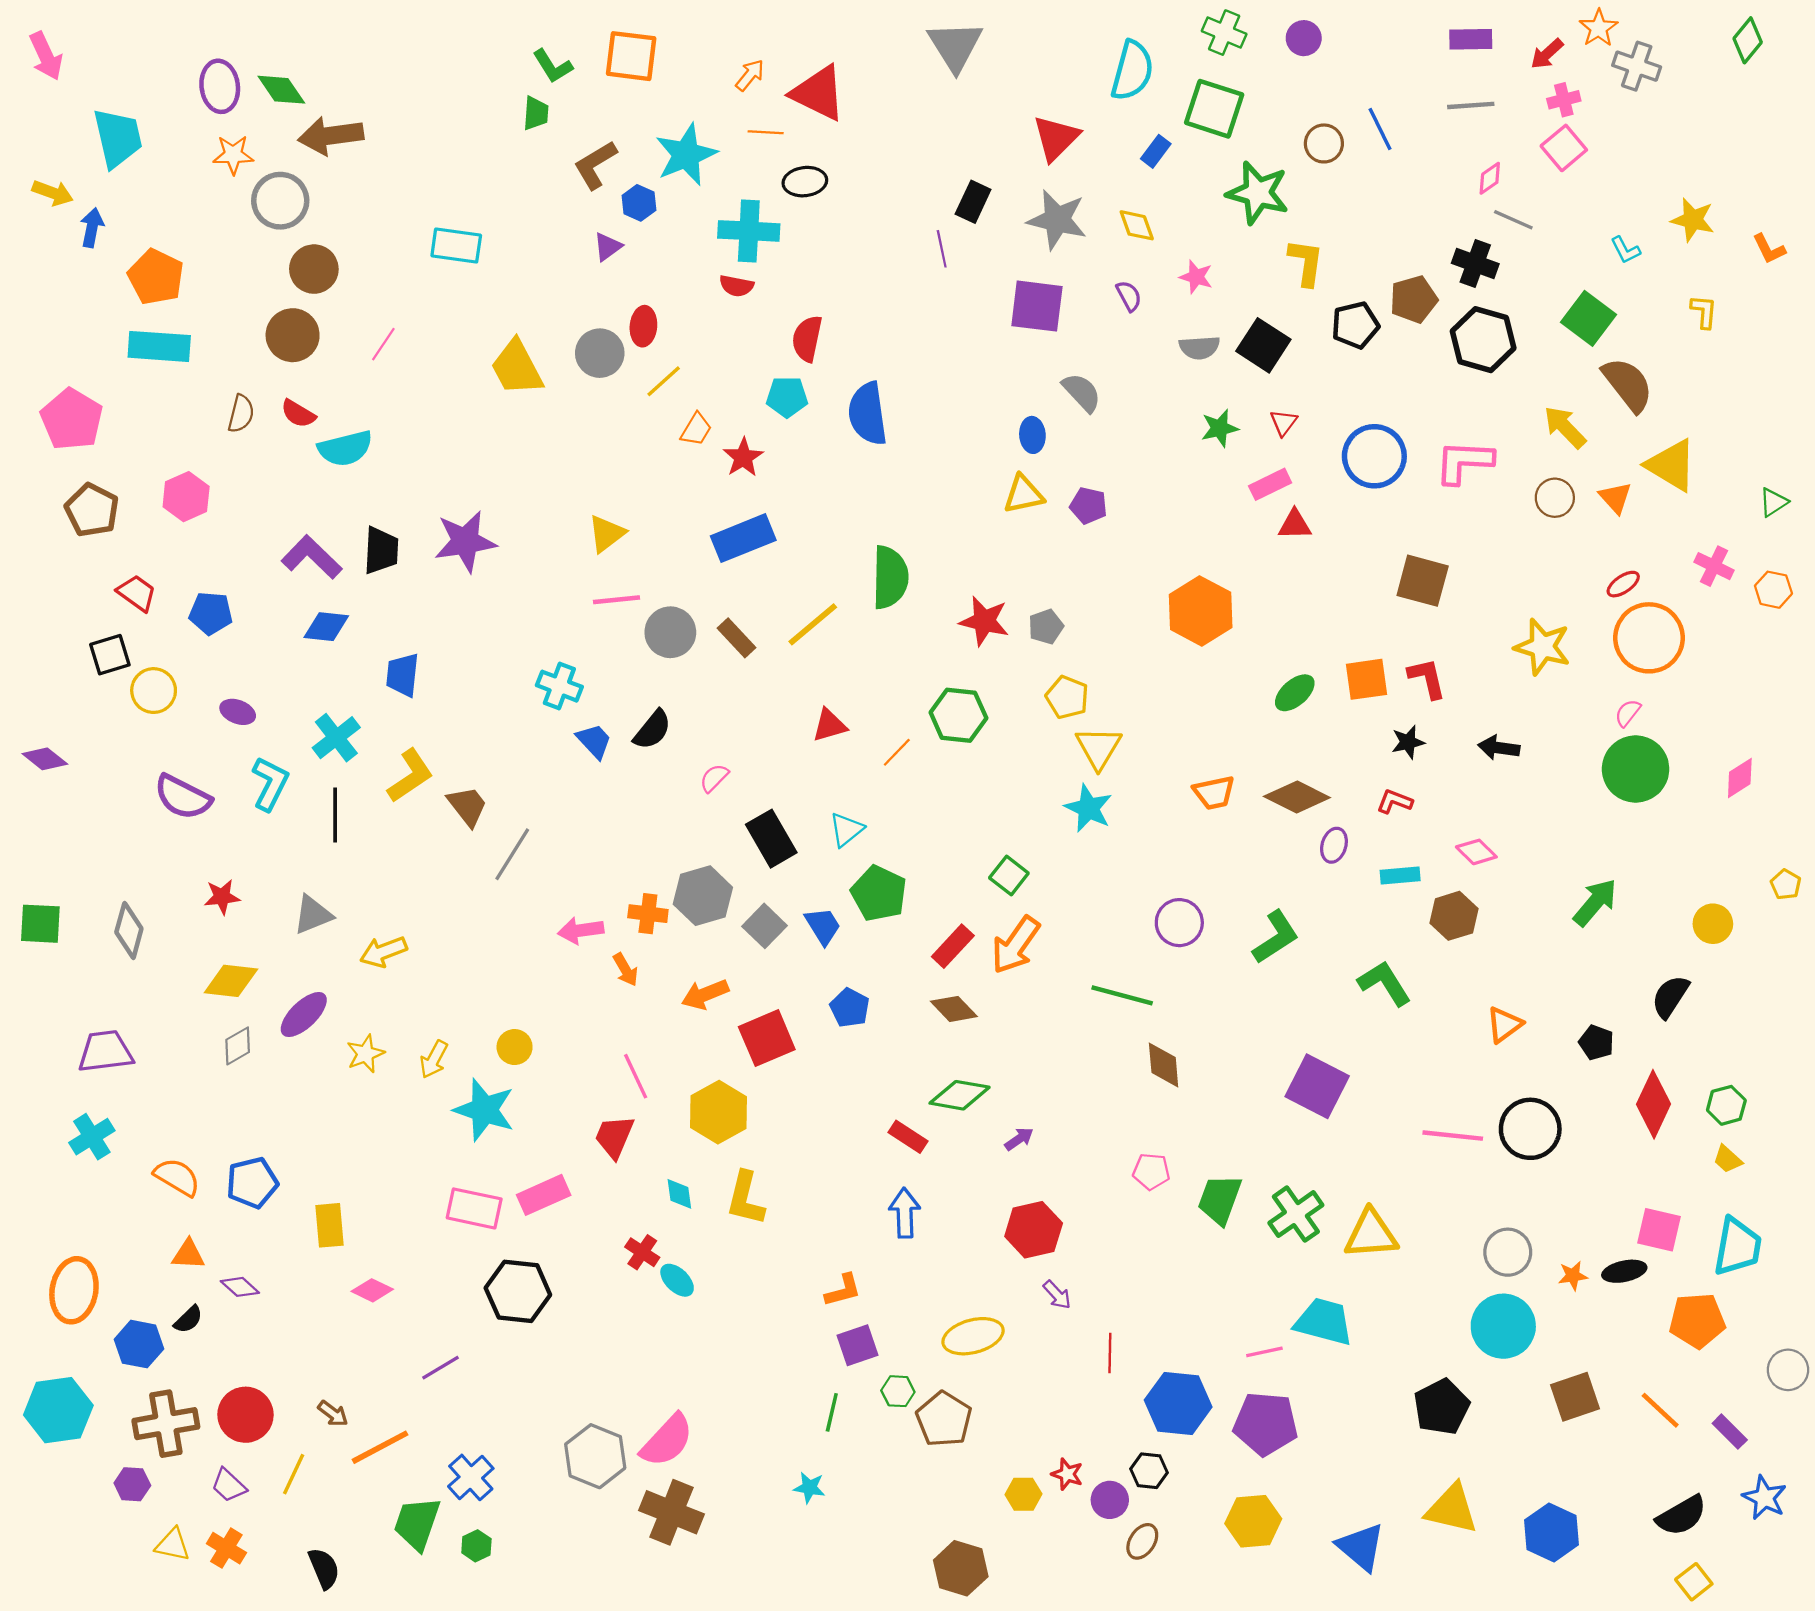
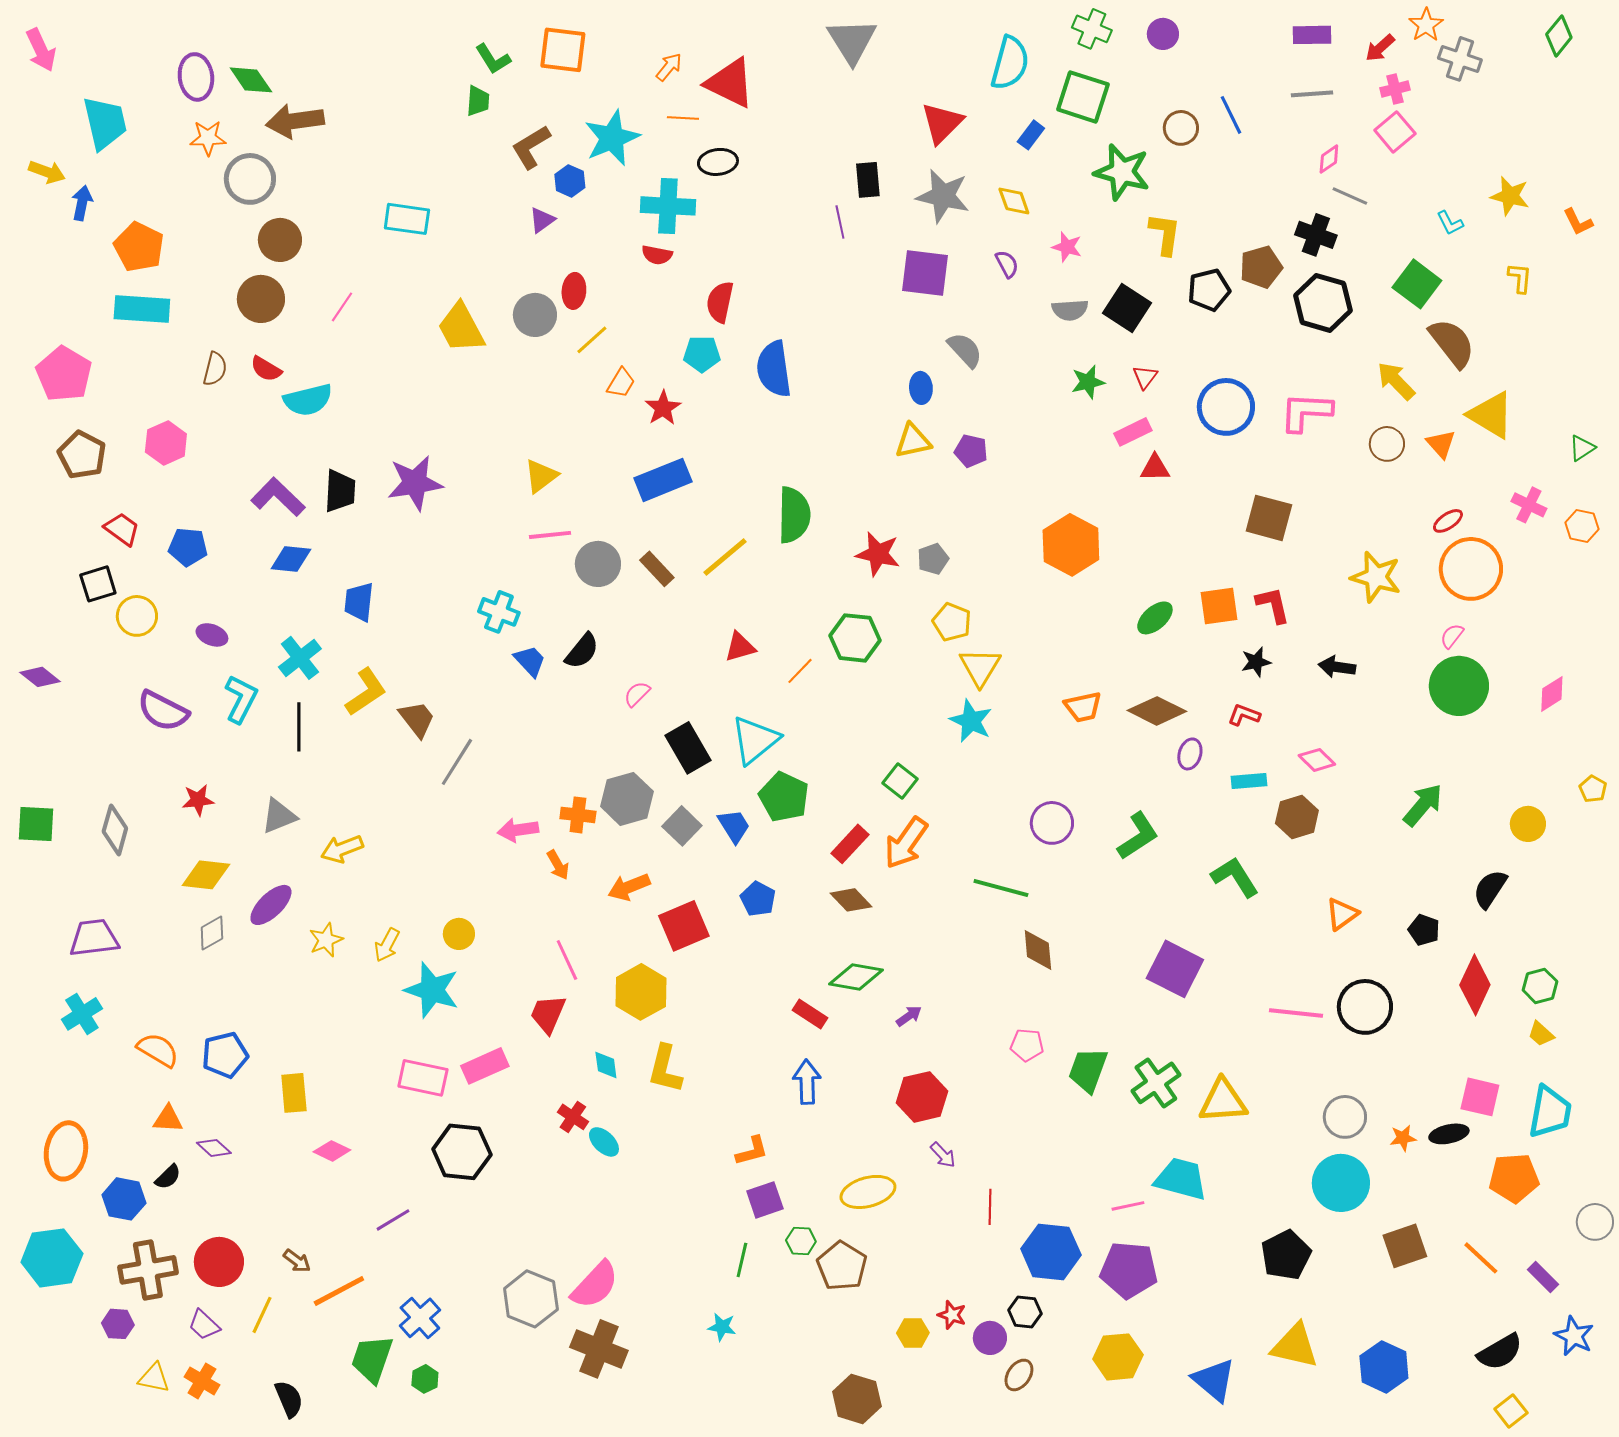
black rectangle: (973, 202) -> (868, 180), turned -30
cyan triangle: (846, 830) -> (755, 740), size x1.6

